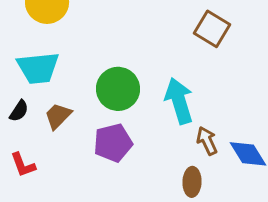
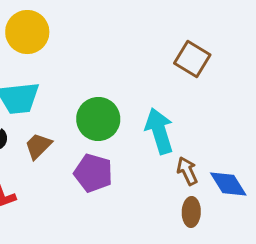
purple pentagon: (113, 143) -> (93, 173), turned 30
brown ellipse: (192, 182) -> (191, 212), moved

